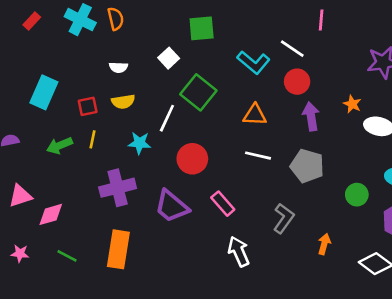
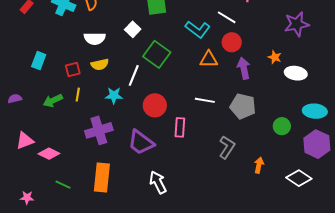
white semicircle: (118, 67) -> (95, 38), size x1.5
cyan rectangle: (44, 92) -> (39, 61), size x0.7
orange triangle: (255, 115) -> (209, 59), moved
pink rectangle: (223, 204) -> (180, 127), moved, turned 48
pink diamond: (51, 214) -> (49, 154), turned 45
white arrow: (239, 251) -> (158, 182), moved
pink star: (20, 254) -> (27, 198), moved

